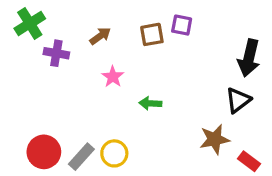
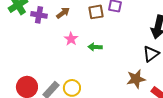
purple cross: (56, 53) -> (39, 15), moved
green arrow: (150, 103) -> (95, 47), moved

